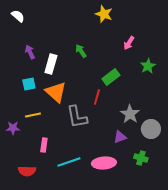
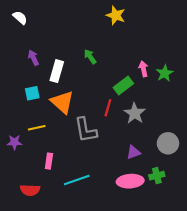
pink arrow: (129, 43) -> (143, 69), moved, turned 136
gray star: (130, 114) -> (135, 113), moved
green cross: (141, 158) -> (157, 176), turned -32
pink ellipse: (104, 163) -> (130, 181), moved

